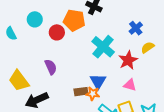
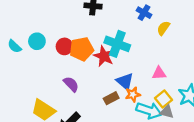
orange pentagon: (74, 20) -> (82, 49), moved
cyan semicircle: (11, 34) -> (15, 46), moved
red star: (128, 60) -> (104, 56), moved
orange star: (93, 94) -> (133, 94), moved

